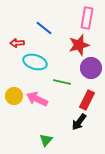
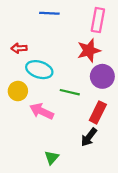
blue line: (44, 28) -> (49, 13), moved, turned -36
yellow circle: (14, 96) -> (18, 91), moved

